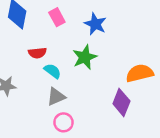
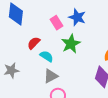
pink rectangle: (57, 17) -> (57, 23), moved
red semicircle: (37, 53) -> (34, 43), turned 144

